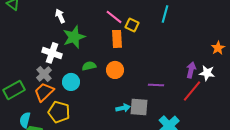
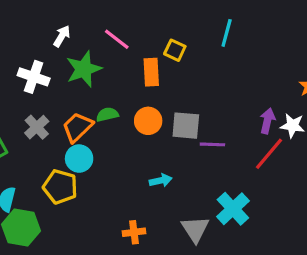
white arrow: (60, 16) -> (62, 36), turned 56
pink line: (114, 17) -> (117, 39), moved
white cross: (52, 53) -> (34, 77), moved
cyan circle: (71, 82) -> (79, 159), moved
orange trapezoid: (44, 92) -> (78, 127), moved
gray square: (139, 107) -> (186, 126), moved

